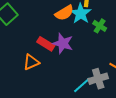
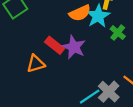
gray cross: (98, 79) -> (109, 92), turned -36

